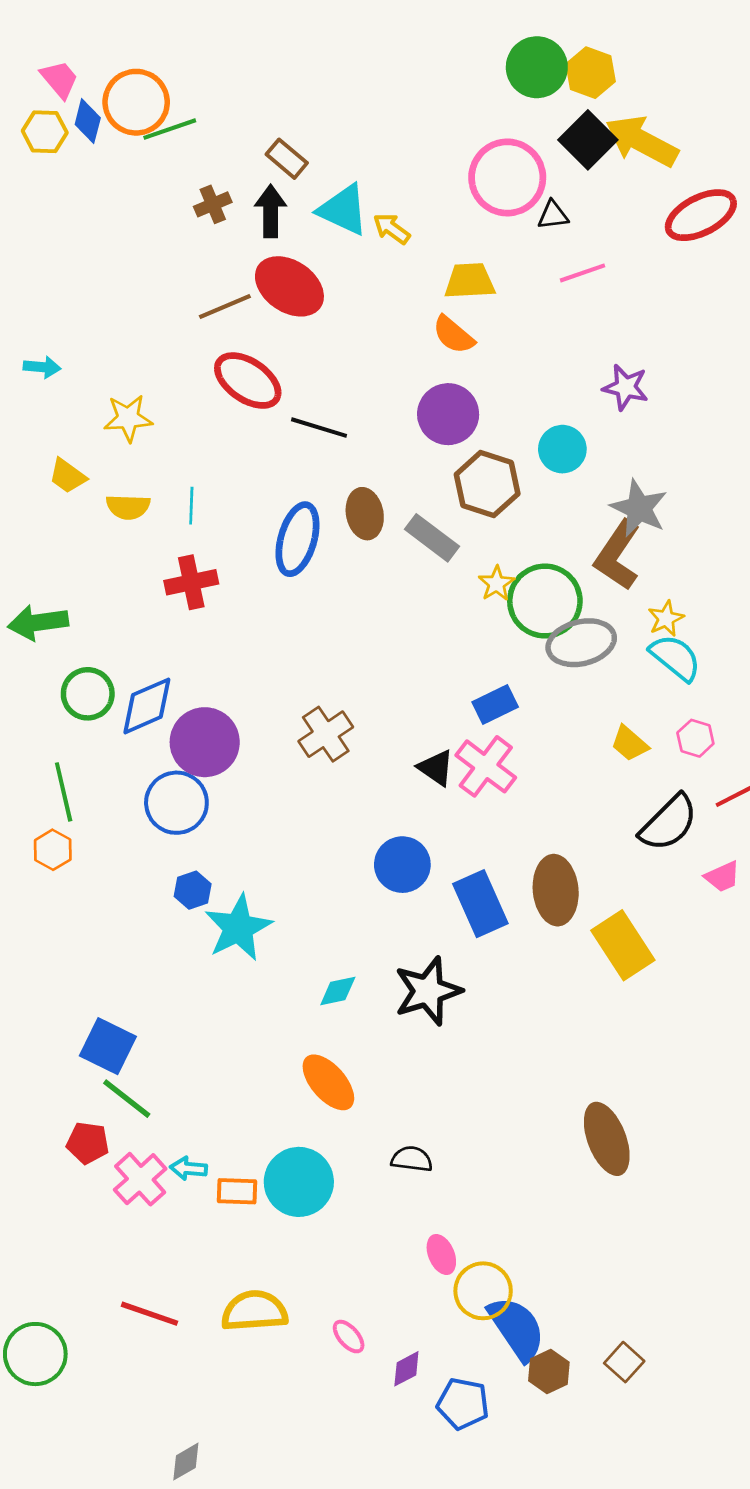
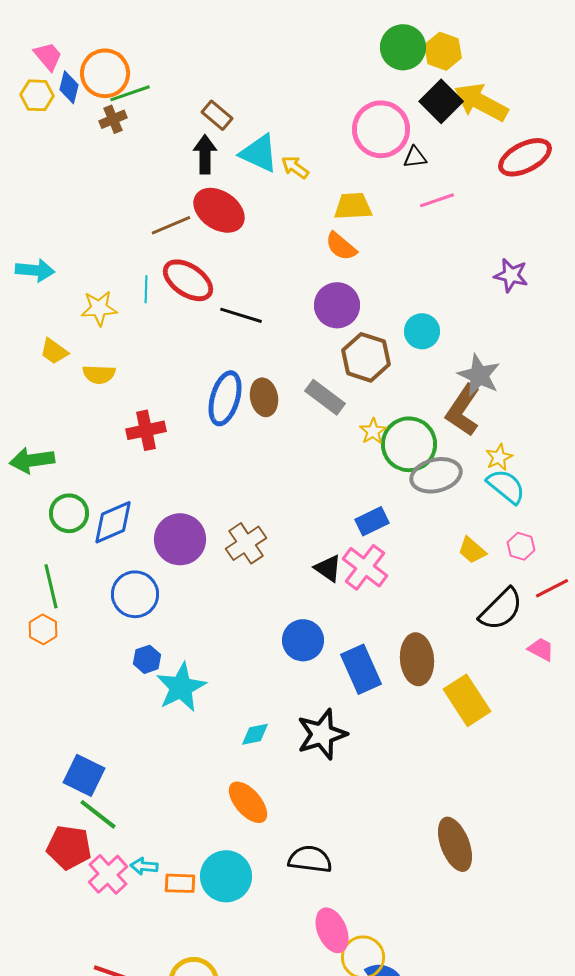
brown cross: (213, 204) -> (113, 119), moved
cyan arrow: (42, 367) -> (35, 270), size x1.4
purple star: (626, 387) -> (511, 275), moved
cyan line: (191, 506) -> (146, 289), moved
brown ellipse: (365, 514) -> (264, 397), moved
purple circle: (205, 742) -> (180, 539), moved
pink trapezoid: (722, 877) -> (541, 649), turned -128
red pentagon: (88, 1143) -> (69, 847), size x1.4
black semicircle: (412, 1159) -> (310, 859), size x1.4
pink ellipse: (441, 1255) -> (332, 930), size x1.5

